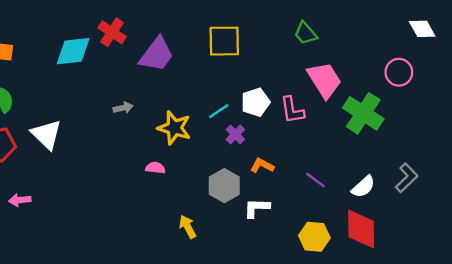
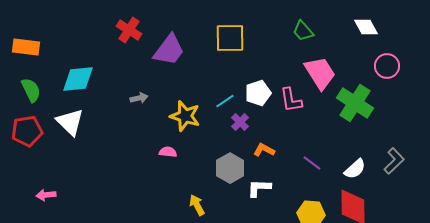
white diamond: (422, 29) -> (366, 27), moved
cyan diamond: (73, 51) -> (78, 79), moved
pink arrow: (20, 200) -> (46, 195), moved

